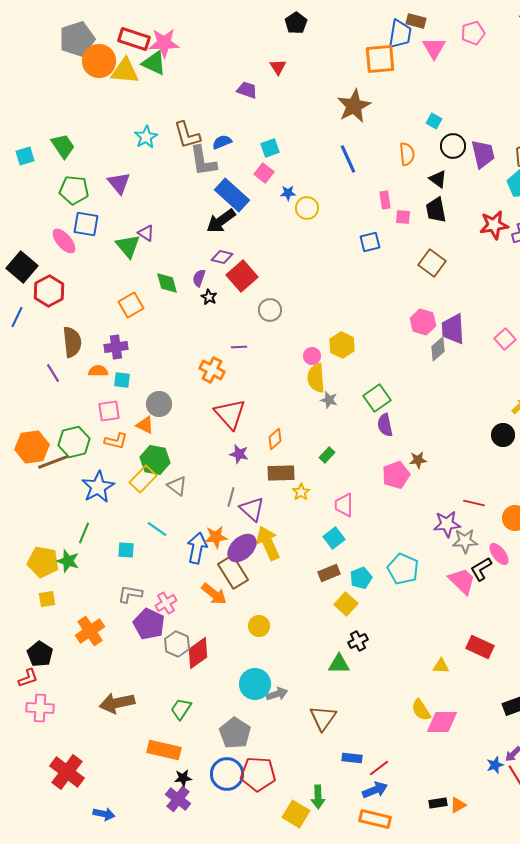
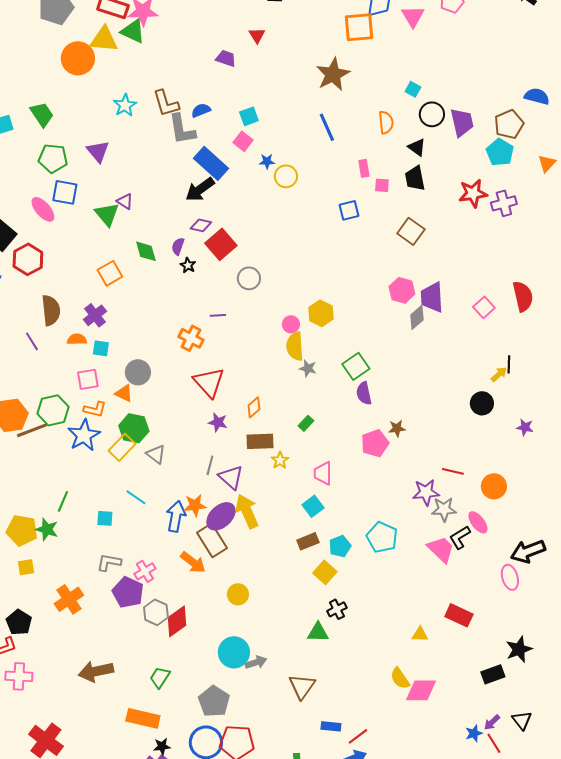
orange circle: (99, 61) -> (78, 58), moved
purple cross: (116, 347) -> (95, 315), turned -30
blue star: (98, 487) -> (84, 435), moved

